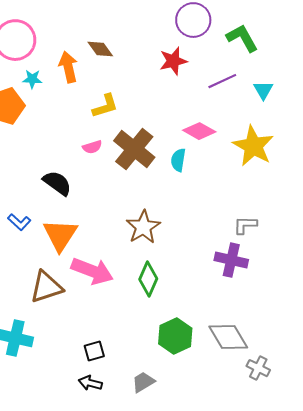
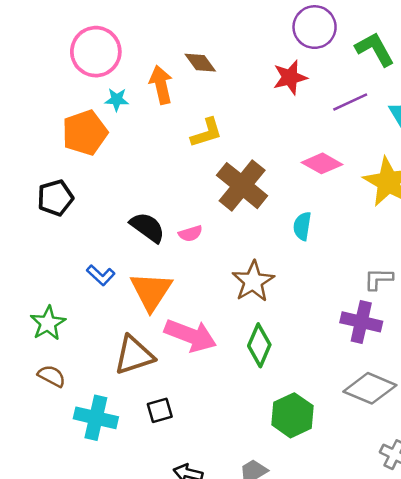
pink semicircle: (92, 147) -> (190, 233), moved
cyan semicircle: (178, 160) -> (302, 226), moved
gray diamond: (228, 337) -> (370, 388), moved, turned -36
black square: (94, 351) -> (160, 410), moved

